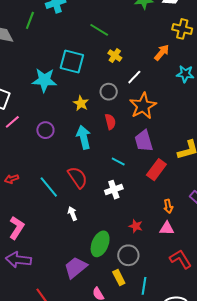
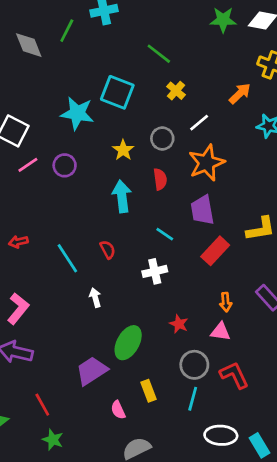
purple circle: (45, 130) -> (65, 165), moved
red semicircle: (78, 177) -> (108, 250), size x0.6
gray circle: (128, 255) -> (194, 365), moved
cyan line: (144, 286) -> (193, 399), moved

